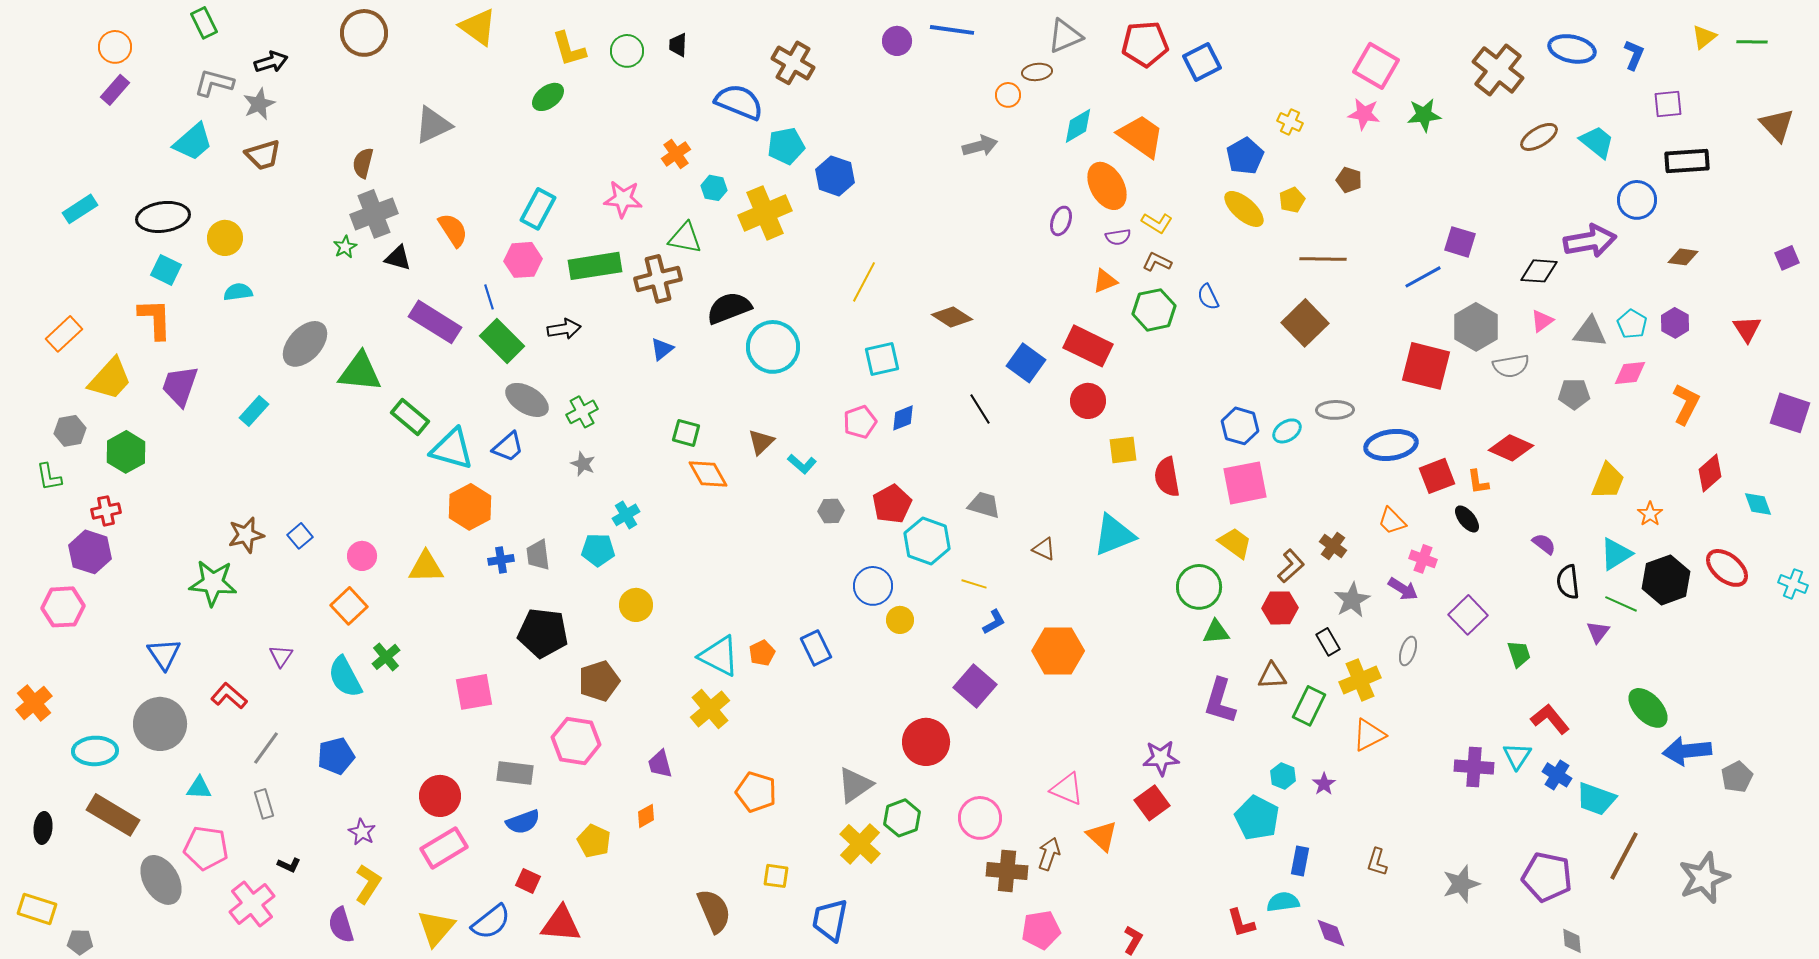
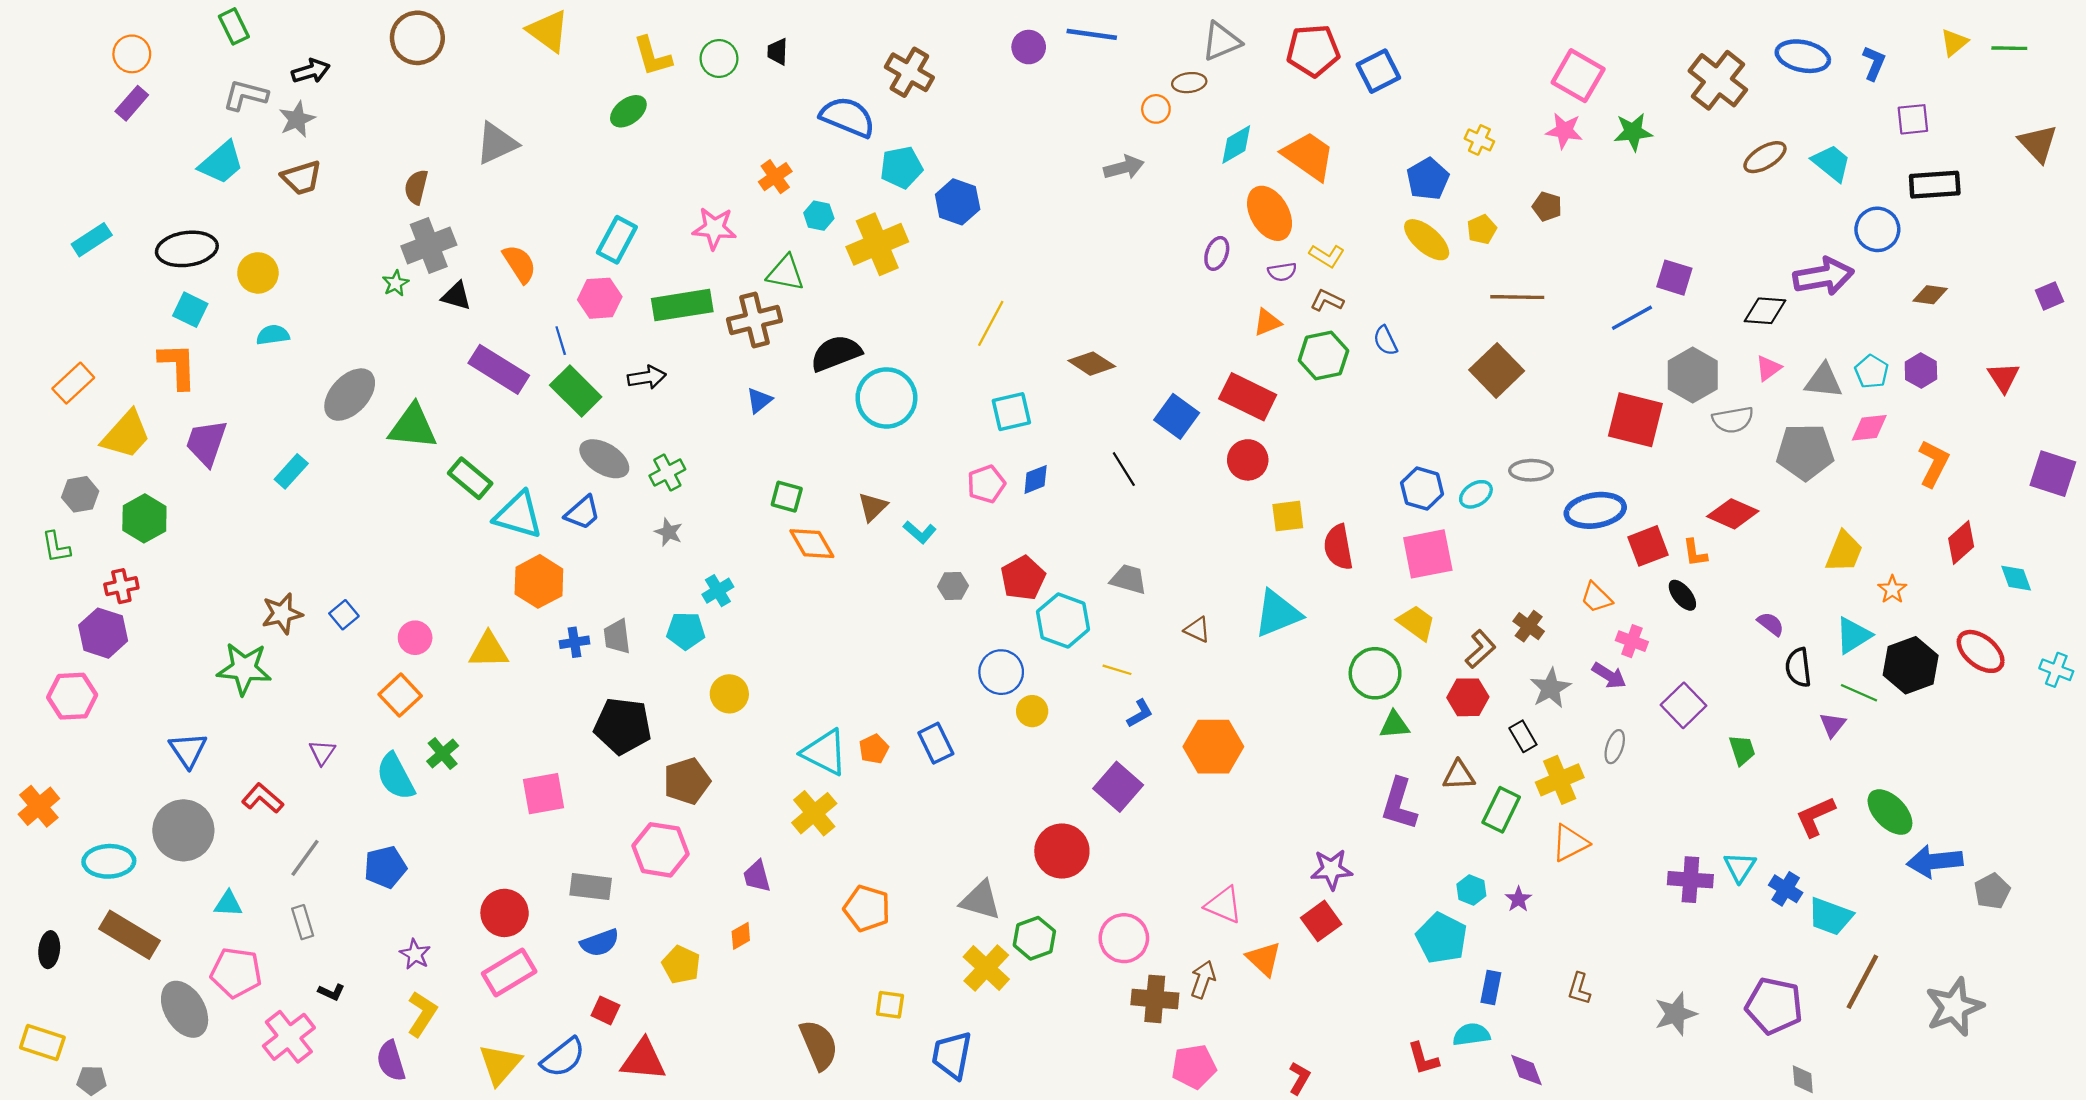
gray pentagon: (1574, 394) -> (1805, 452), size x1.6
red L-shape: (1550, 719) -> (1815, 817), moved, turned -75
gray triangle: (855, 785) -> (980, 900), turned 51

